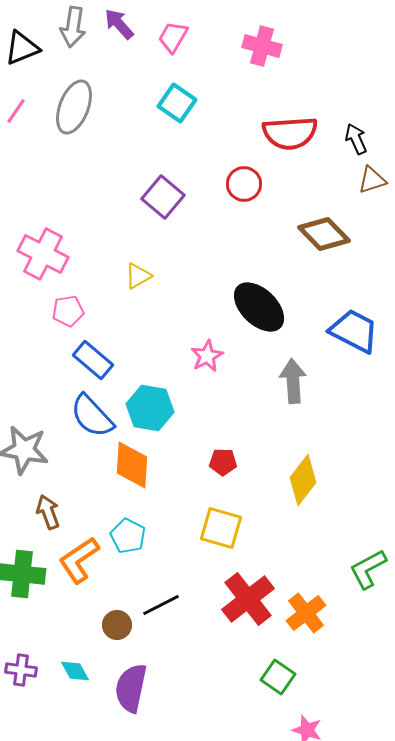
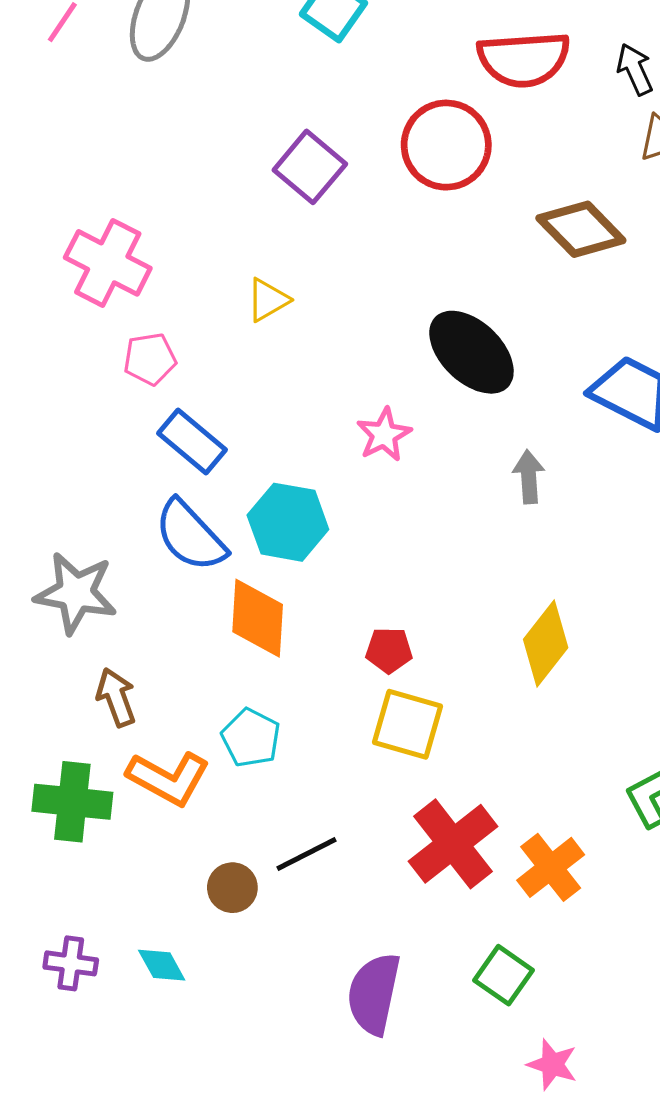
red circle: (244, 184) -> (446, 145), size x1.5
gray arrow: (293, 381) -> (529, 477), size x0.7
red pentagon: (223, 462) -> (389, 650), moved
orange L-shape: (79, 560) -> (168, 778), turned -117
purple semicircle: (131, 688) -> (374, 994), moved

